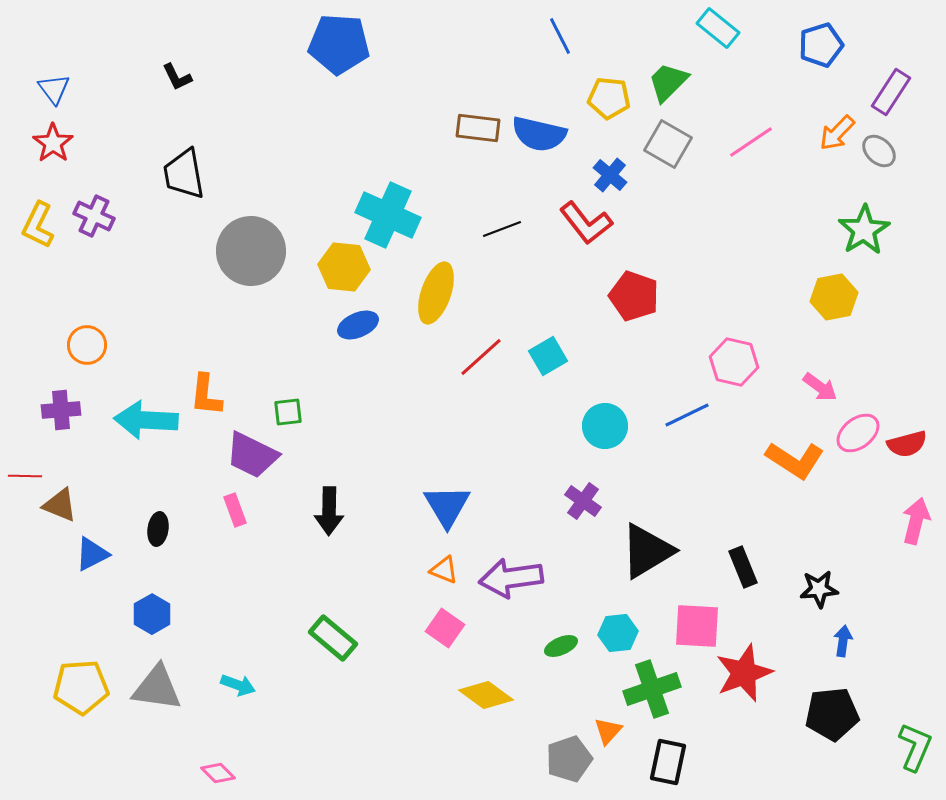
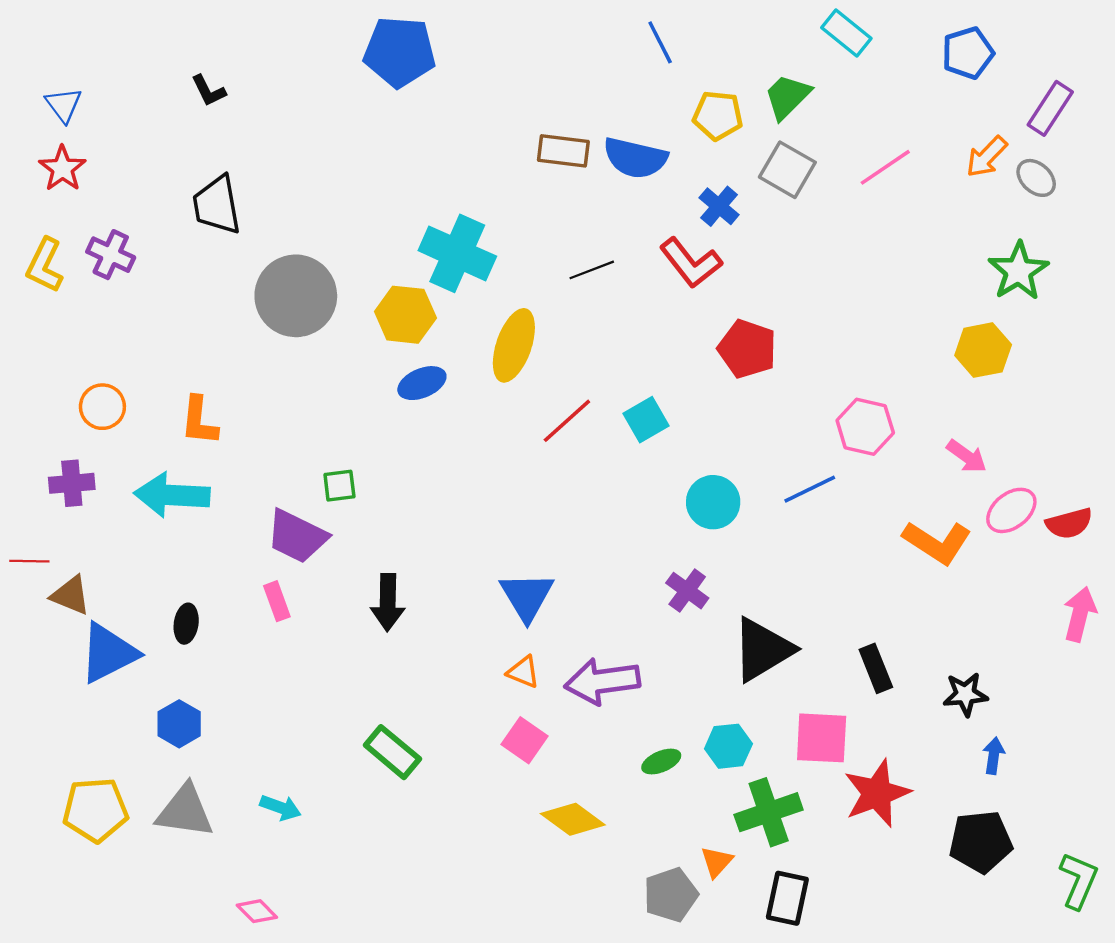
orange L-shape: (206, 395) -> (199, 421), moved
blue triangle: (92, 554) -> (108, 653), size x1.5

